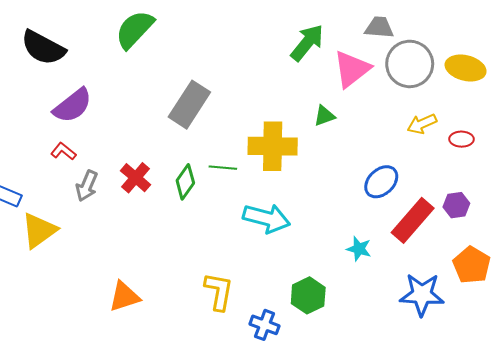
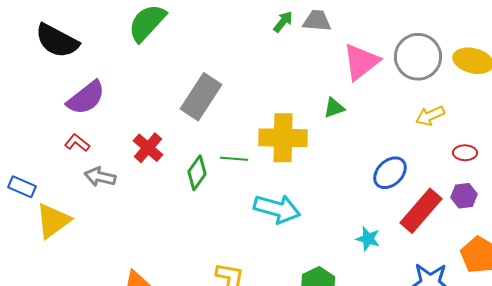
gray trapezoid: (379, 27) -> (317, 21), moved
green arrow: (307, 43) -> (283, 22), moved, size x0.6
red ellipse: (461, 139) -> (465, 153), moved
red cross: (136, 178) -> (148, 148), moved
gray arrow: (87, 186) -> (100, 177), turned 80

